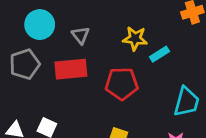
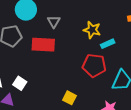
red pentagon: (122, 84) -> (94, 65), moved

